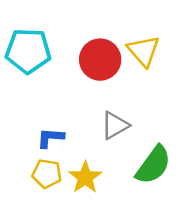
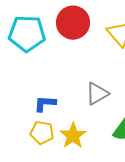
red circle: (100, 60) -> (73, 23), moved

